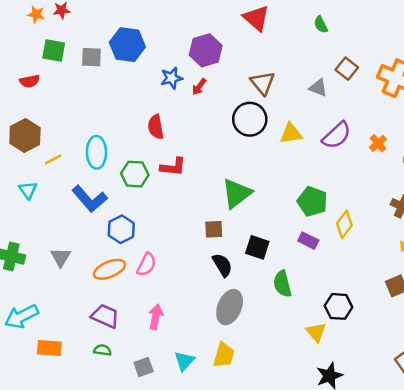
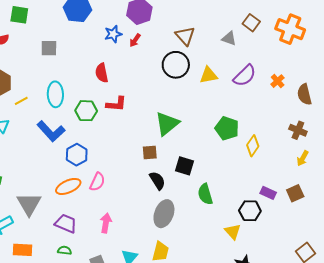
gray square: (91, 57) -> (49, 48), moved
purple rectangle: (308, 241) -> (268, 193), moved
gray triangle: (61, 257) -> (29, 204), moved, size x1.5

